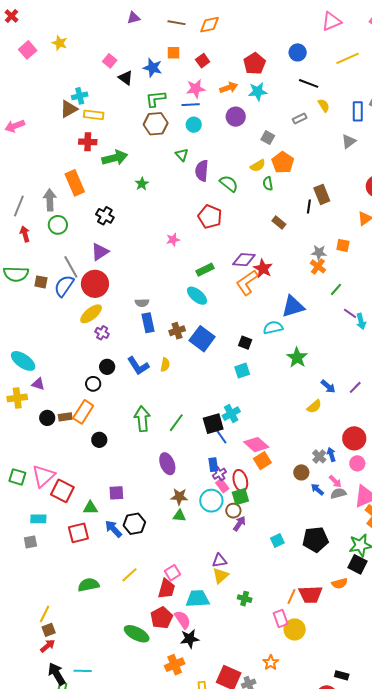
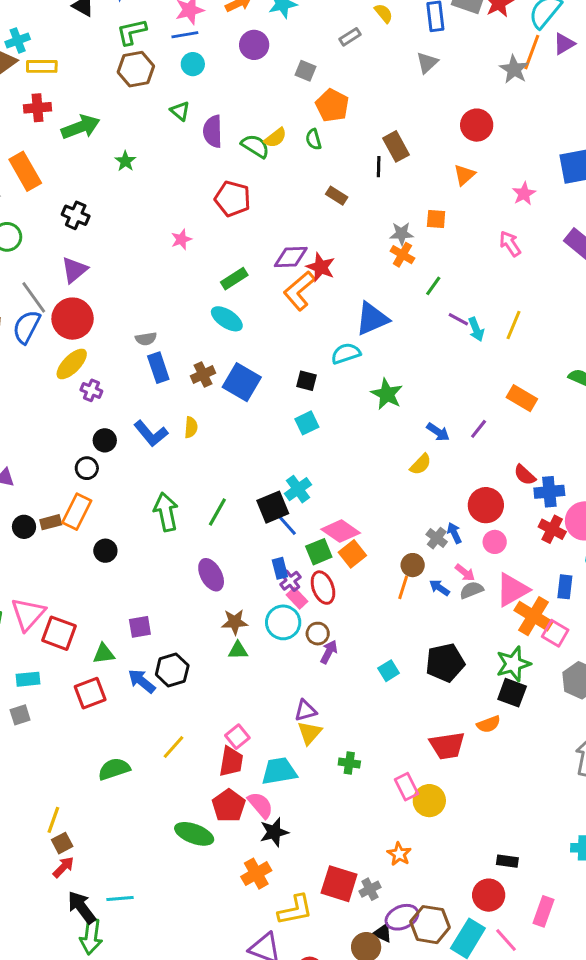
yellow semicircle: (258, 166) -> (275, 138), moved
green square: (240, 497) -> (319, 552), moved
orange line: (292, 596) -> (403, 587), moved

